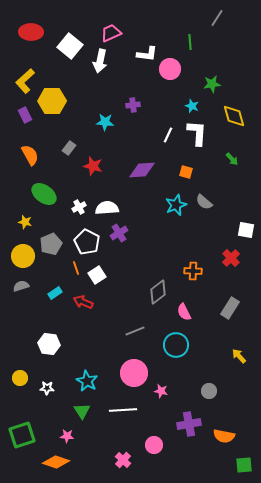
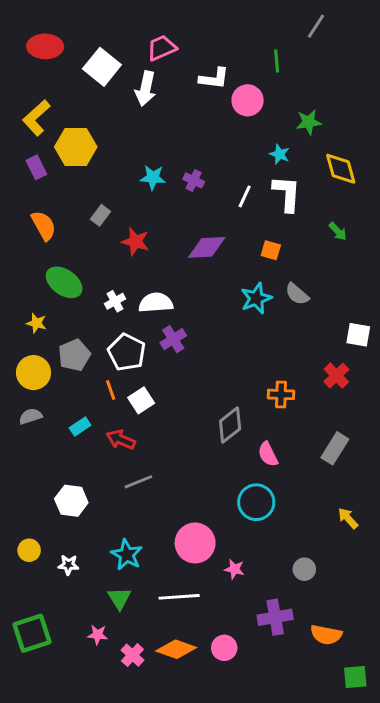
purple cross: (133, 105) -> (194, 180), moved, turned 32
gray line: (135, 331) -> (138, 482), moved
pink cross: (123, 460) -> (132, 655), moved
orange diamond: (56, 462) -> (176, 649), moved

